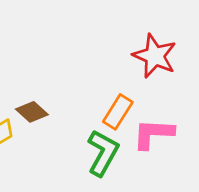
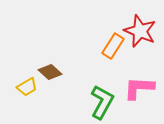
orange rectangle: (118, 112) -> (113, 46), moved

